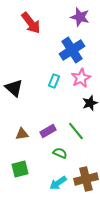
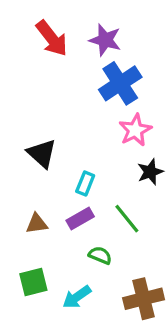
purple star: (80, 17) -> (105, 40), moved
cyan rectangle: (54, 81) -> (85, 184), moved
black triangle: (14, 88) -> (42, 153), moved
cyan arrow: (58, 183) -> (77, 297), moved

